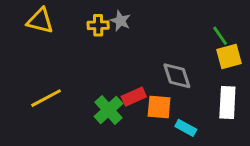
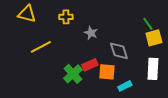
gray star: (120, 21) -> (91, 33), moved
yellow line: (46, 98) -> (41, 47), moved
cyan rectangle: (186, 128) -> (125, 86), turned -56

